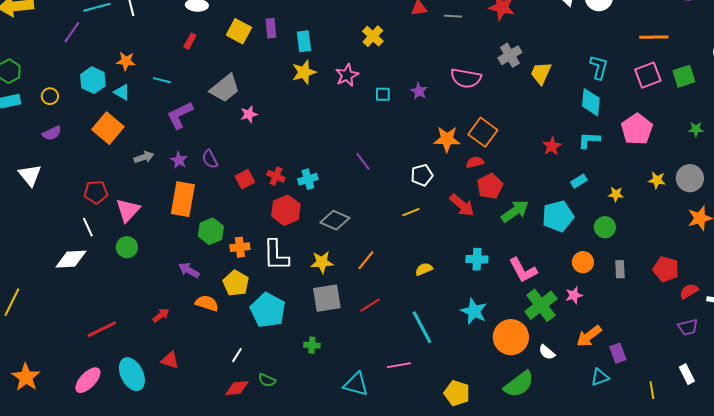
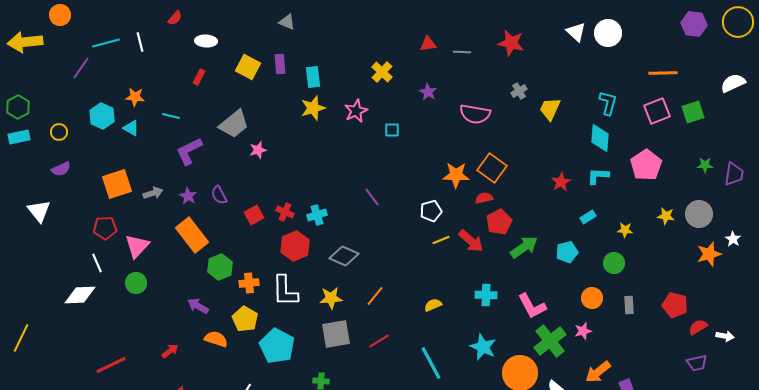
gray cross: (510, 55) -> (519, 91), size x0.7
purple star: (419, 91) -> (428, 92), moved
orange square: (108, 128) -> (117, 184), moved, turned 32
orange rectangle: (183, 199) -> (192, 235), turned -48
yellow line: (411, 212) -> (441, 240), moved
cyan pentagon: (558, 216) -> (567, 252), size x0.7

